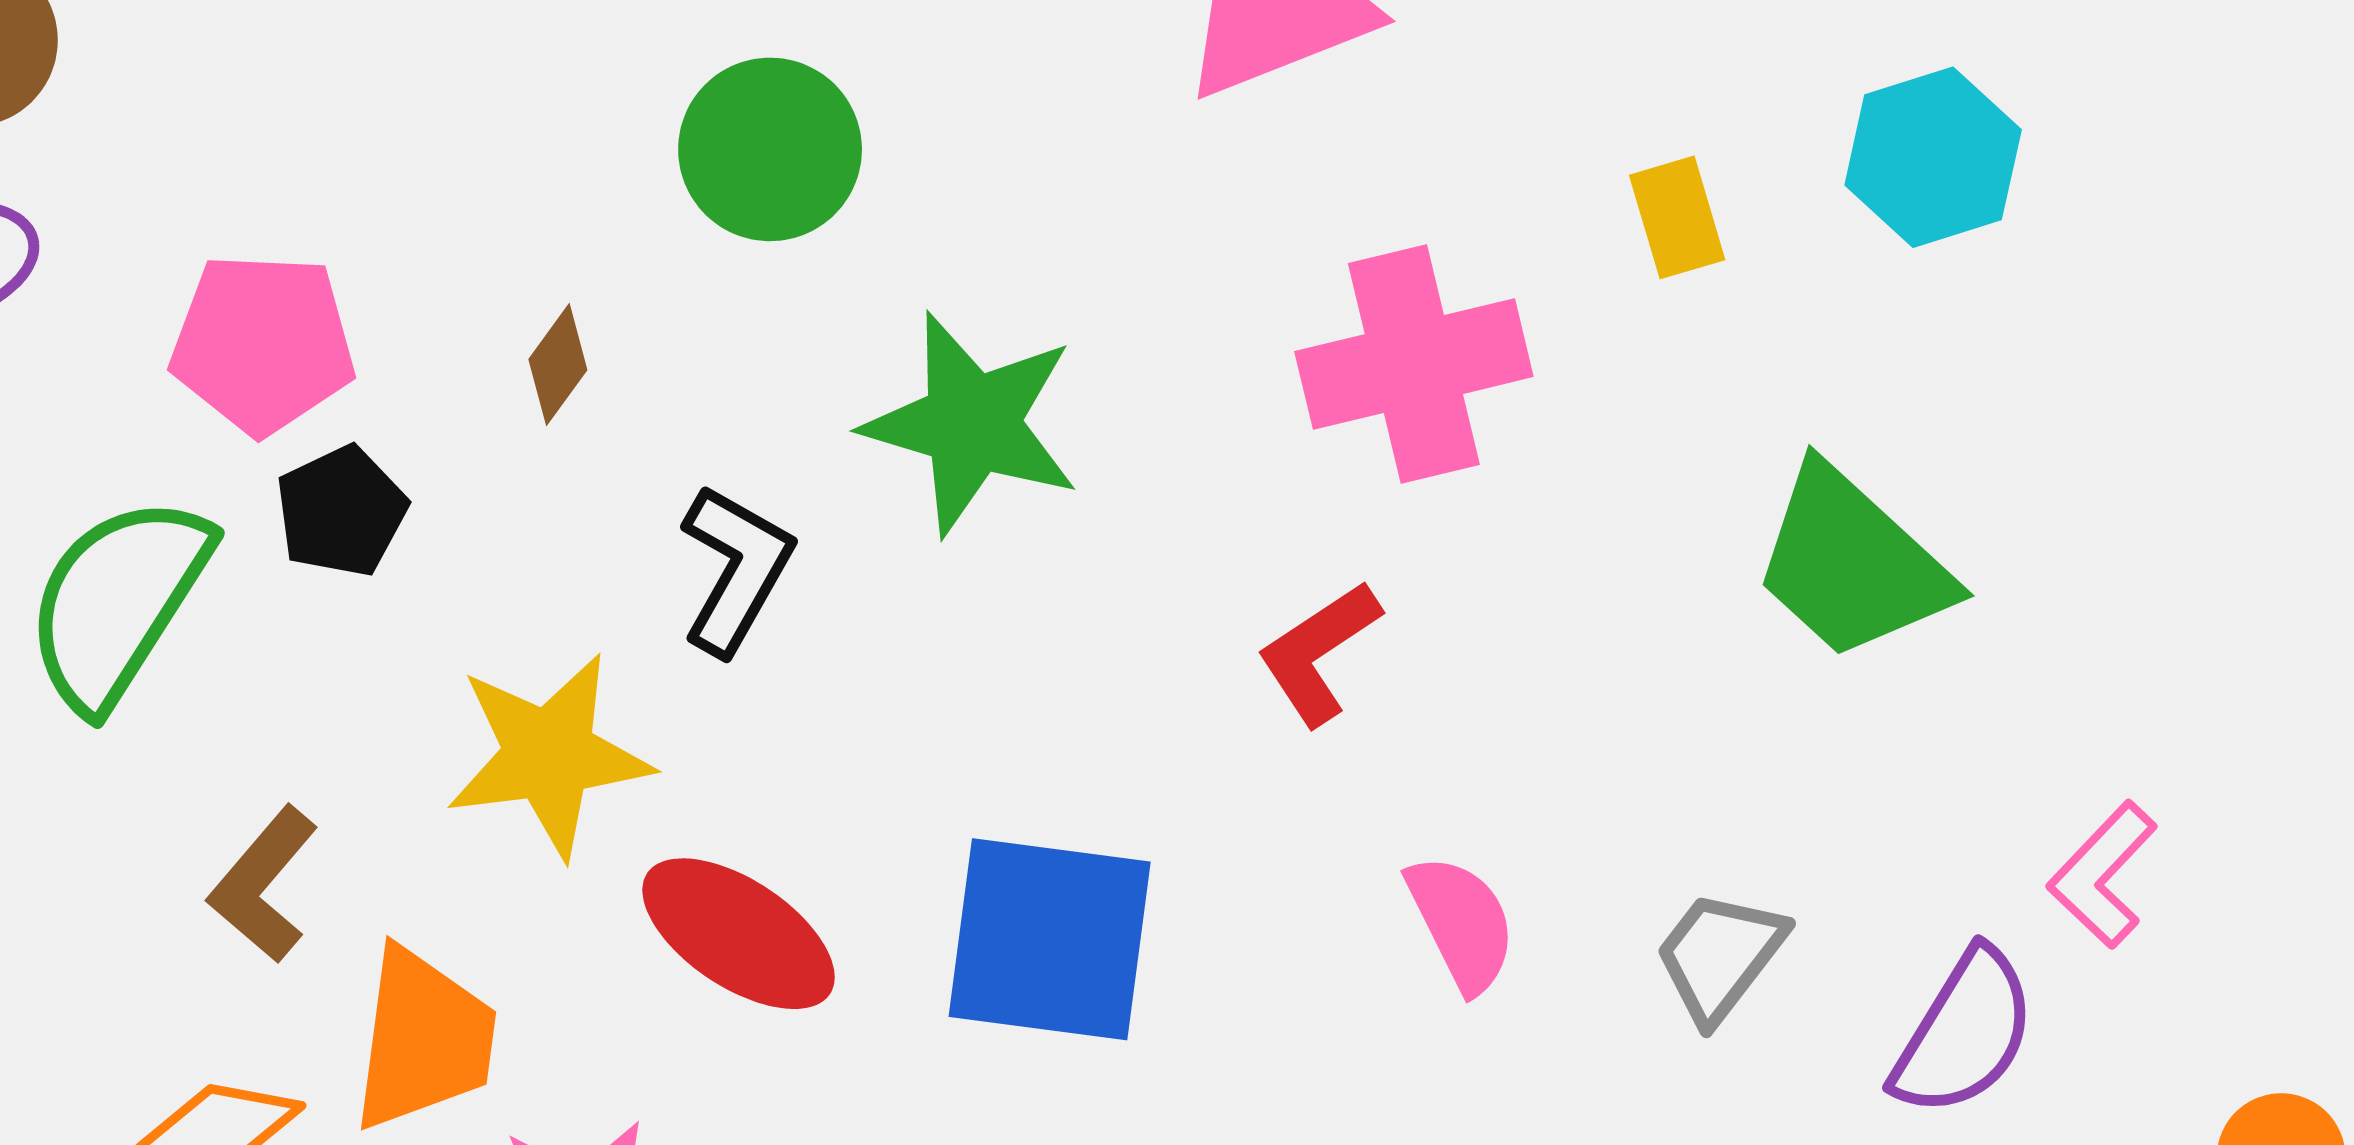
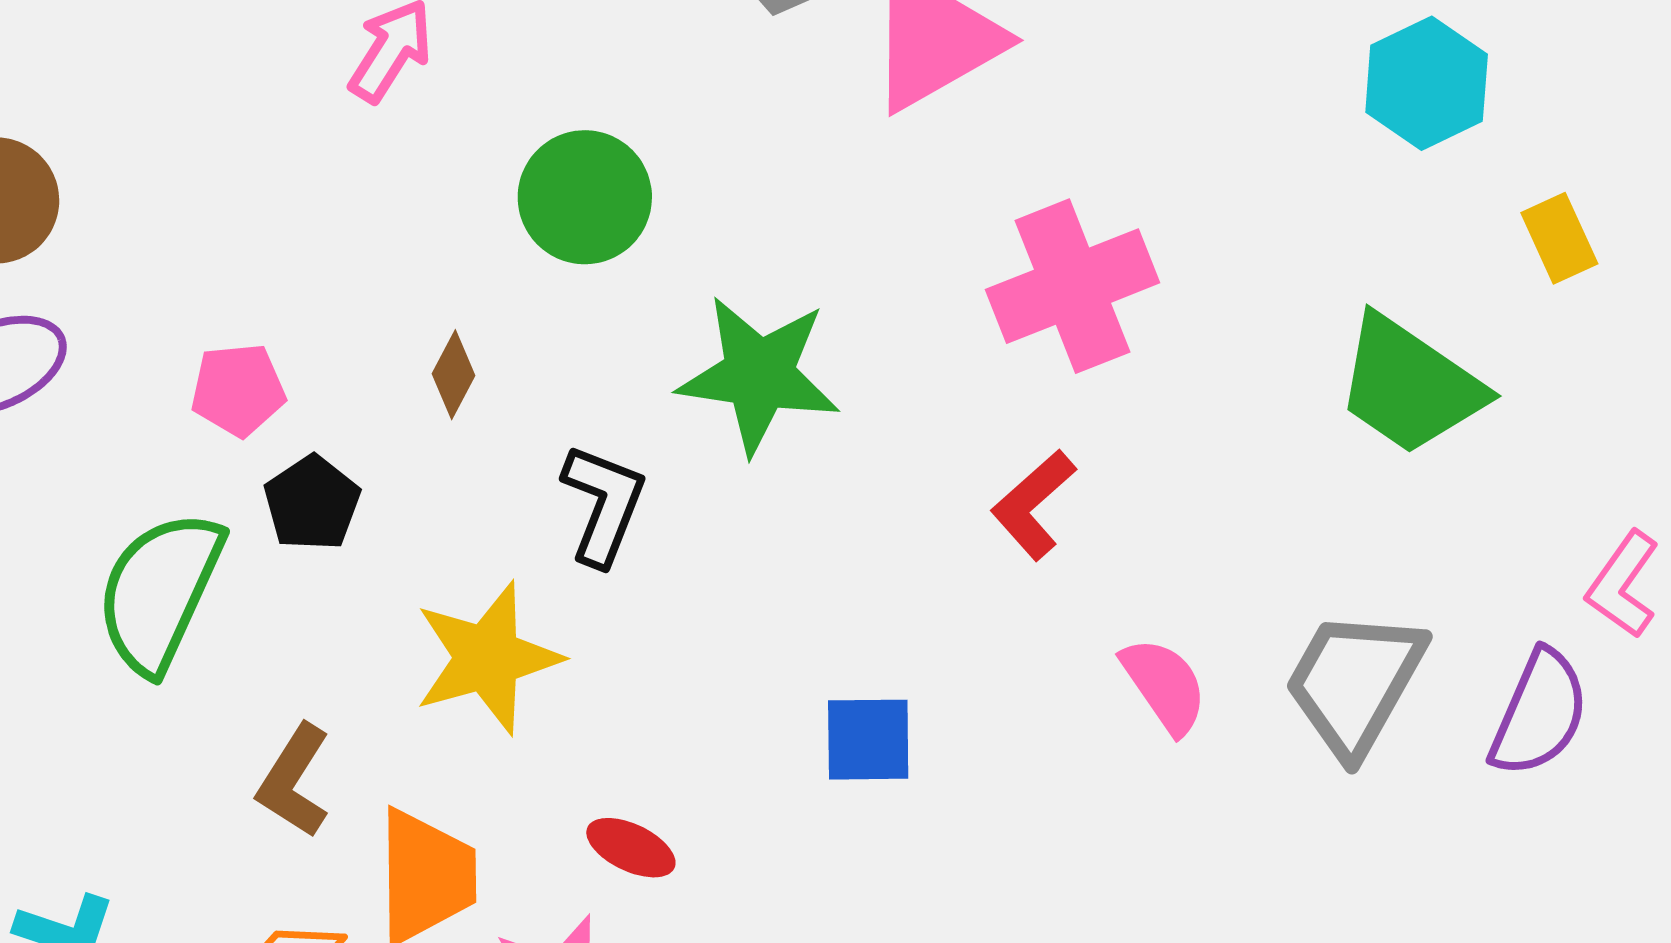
yellow rectangle: (1677, 217) -> (1559, 238), moved
pink pentagon: (263, 343) -> (238, 390), size x0.7
red ellipse: (739, 934) -> (631, 848), moved, size x0.6
blue square: (1050, 939) -> (868, 740), size x0.6
gray trapezoid: (1720, 956) -> (1355, 683), size x1.5

